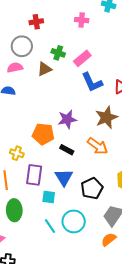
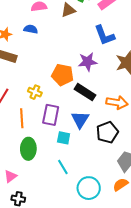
blue L-shape: (92, 82) -> (104, 35), moved
orange arrow: (98, 146) -> (117, 103), moved, turned -30
black rectangle: (67, 150) -> (85, 92), size x1.5
cyan circle: (74, 221) -> (89, 188), moved

